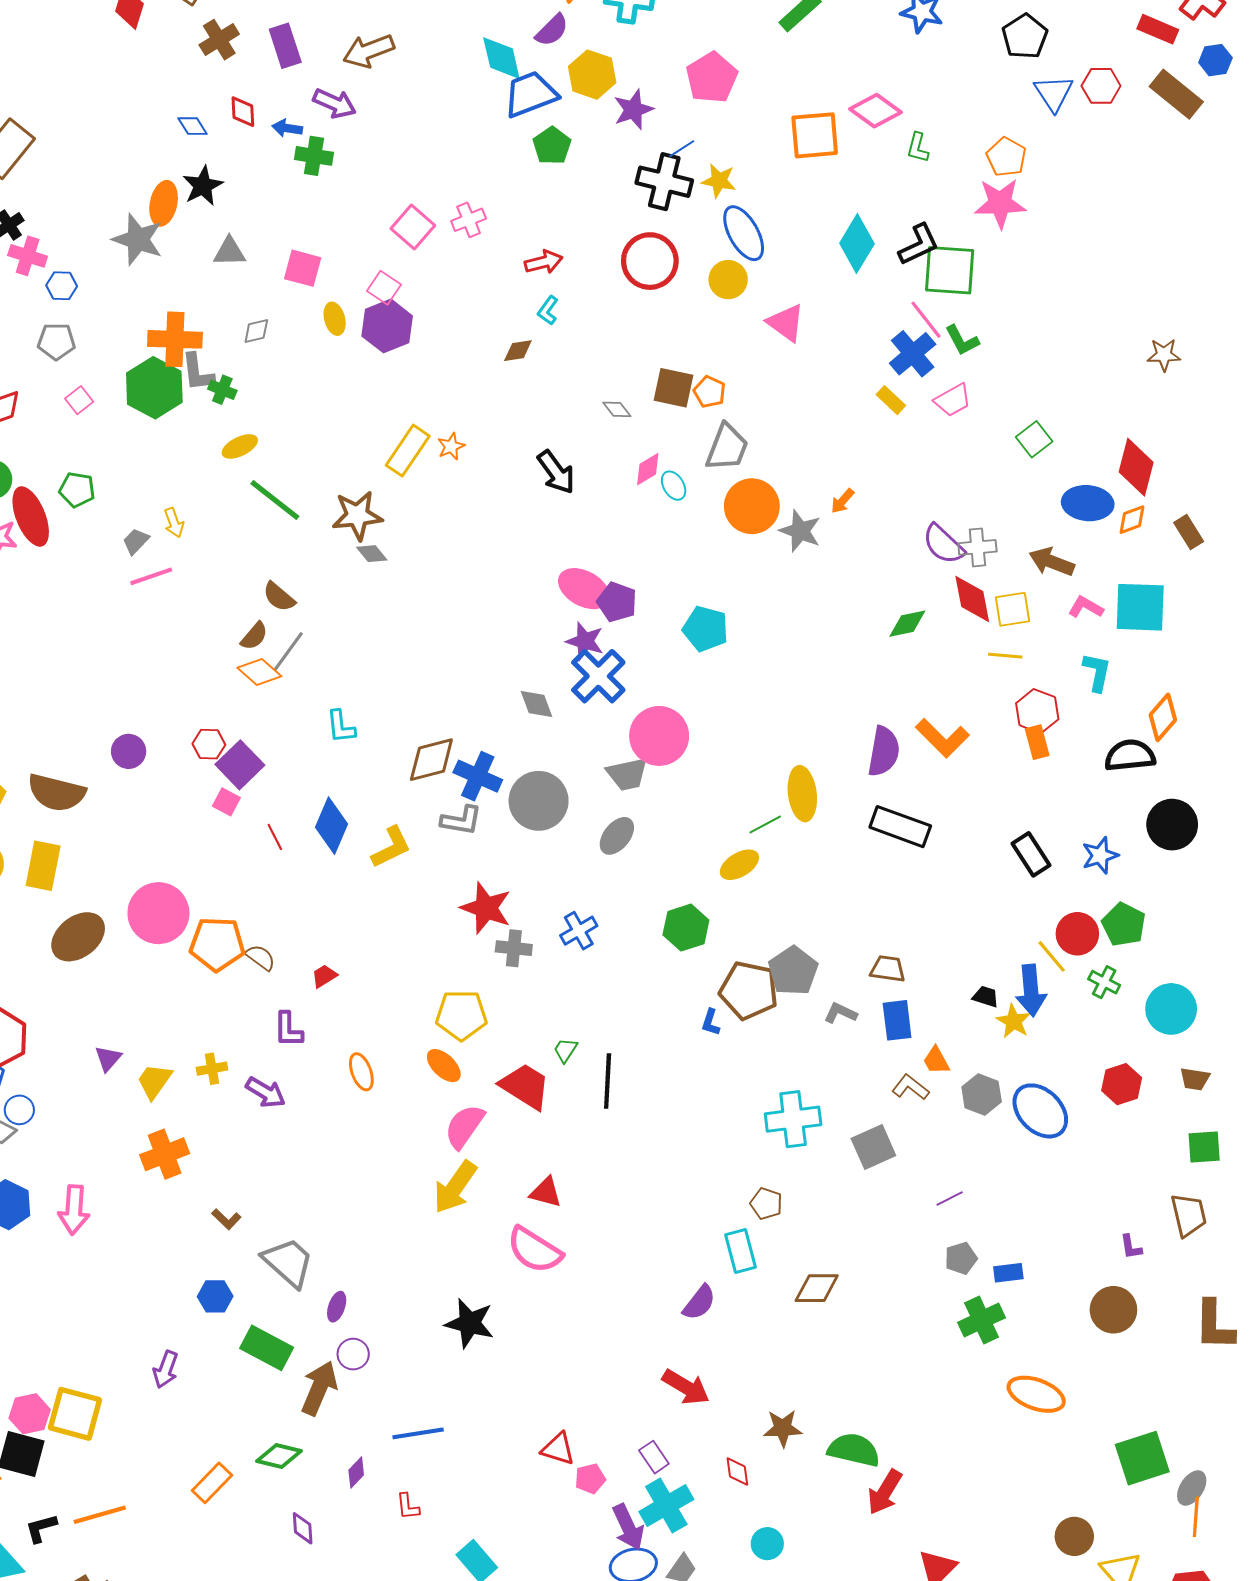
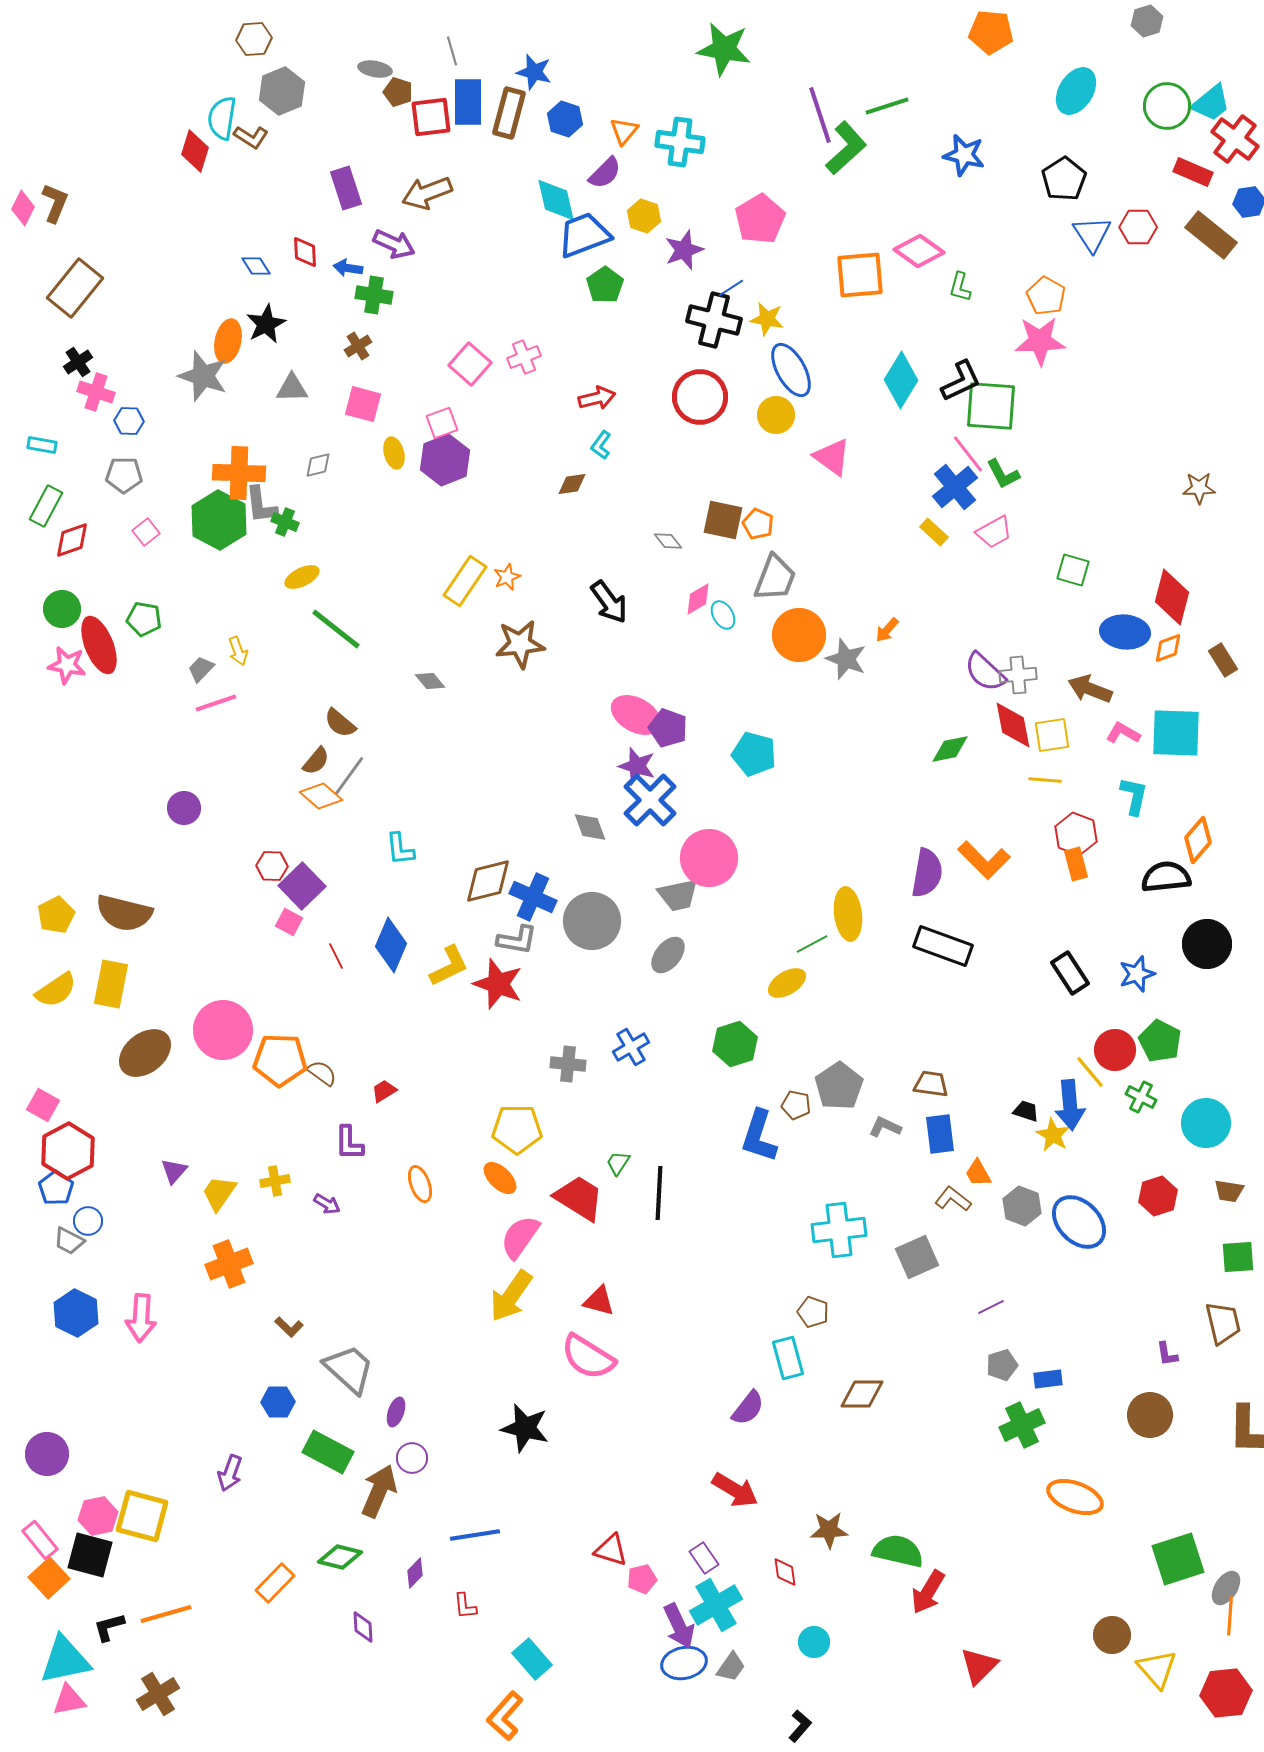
brown cross: (219, 40) -> (358, 346), moved, size x0.7
yellow hexagon: (592, 75) -> (644, 216), size x0.7
pink square: (384, 288) -> (442, 423), turned 36
green square: (1034, 439) -> (1073, 570), turned -36
brown star: (357, 515) -> (520, 644), moved
purple circle: (129, 751) -> (184, 808), moved
red star: (486, 908) -> (498, 984), moved
brown pentagon: (749, 990) -> (796, 1105), size x0.5
blue L-shape: (711, 1022) -> (759, 1136), size x2.0
purple arrow: (266, 1092) -> (327, 1204), size x0.7

